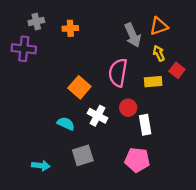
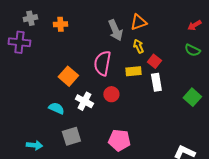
white rectangle: (145, 125) -> (156, 82), moved

